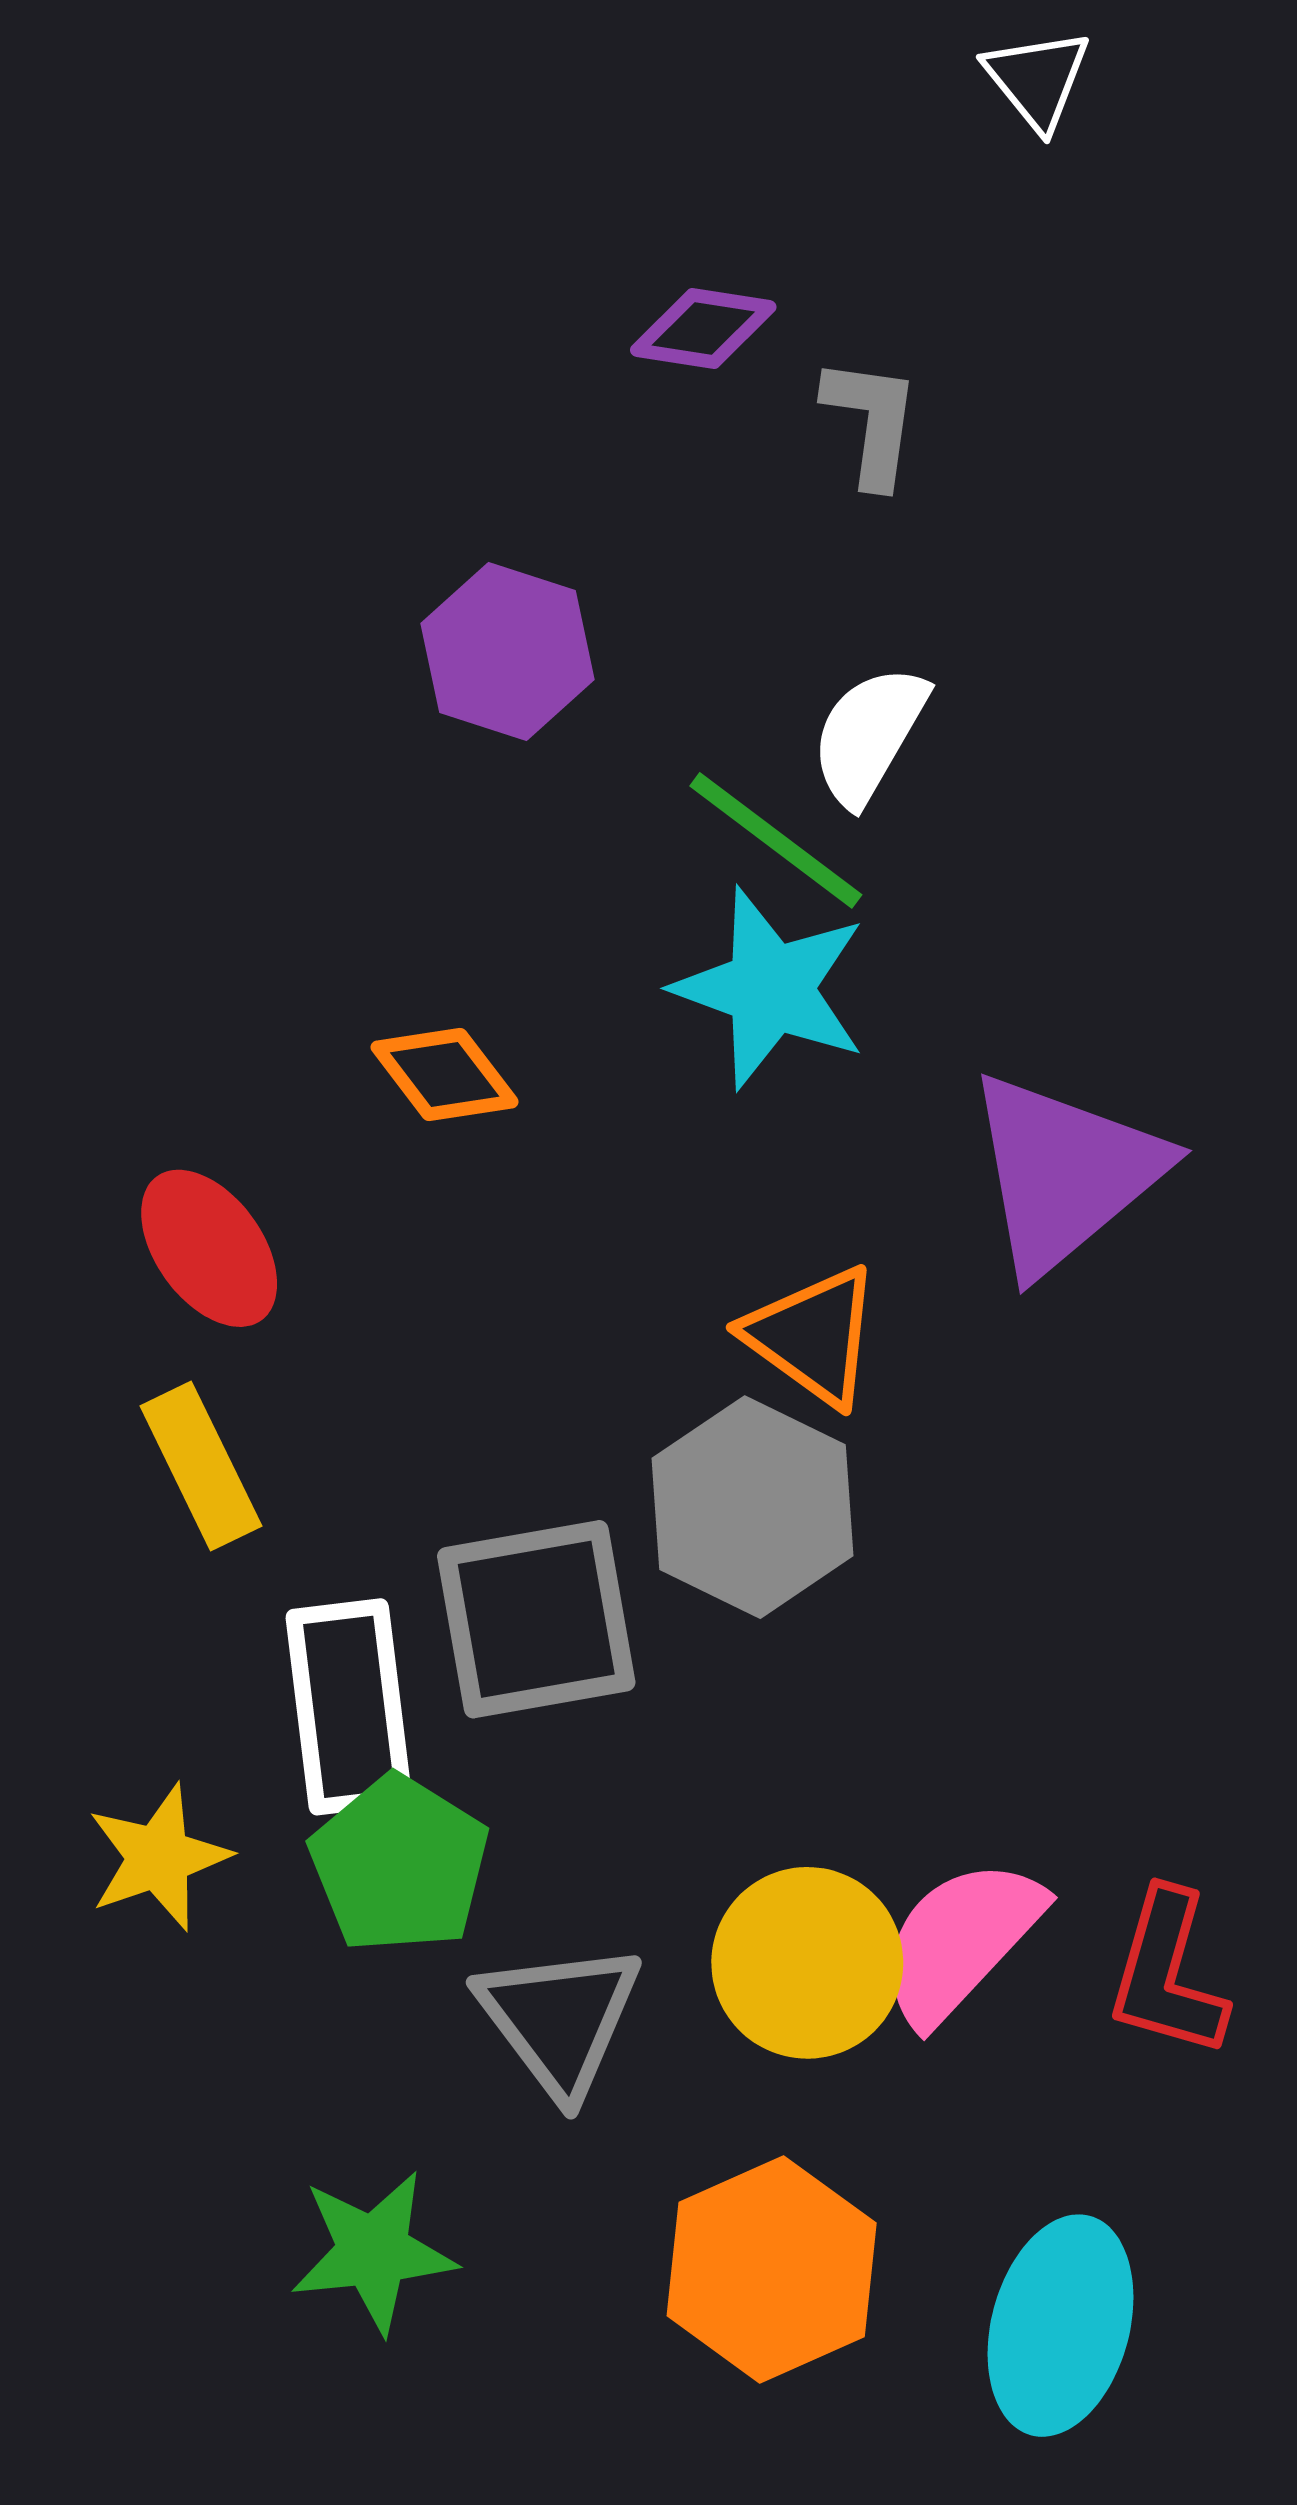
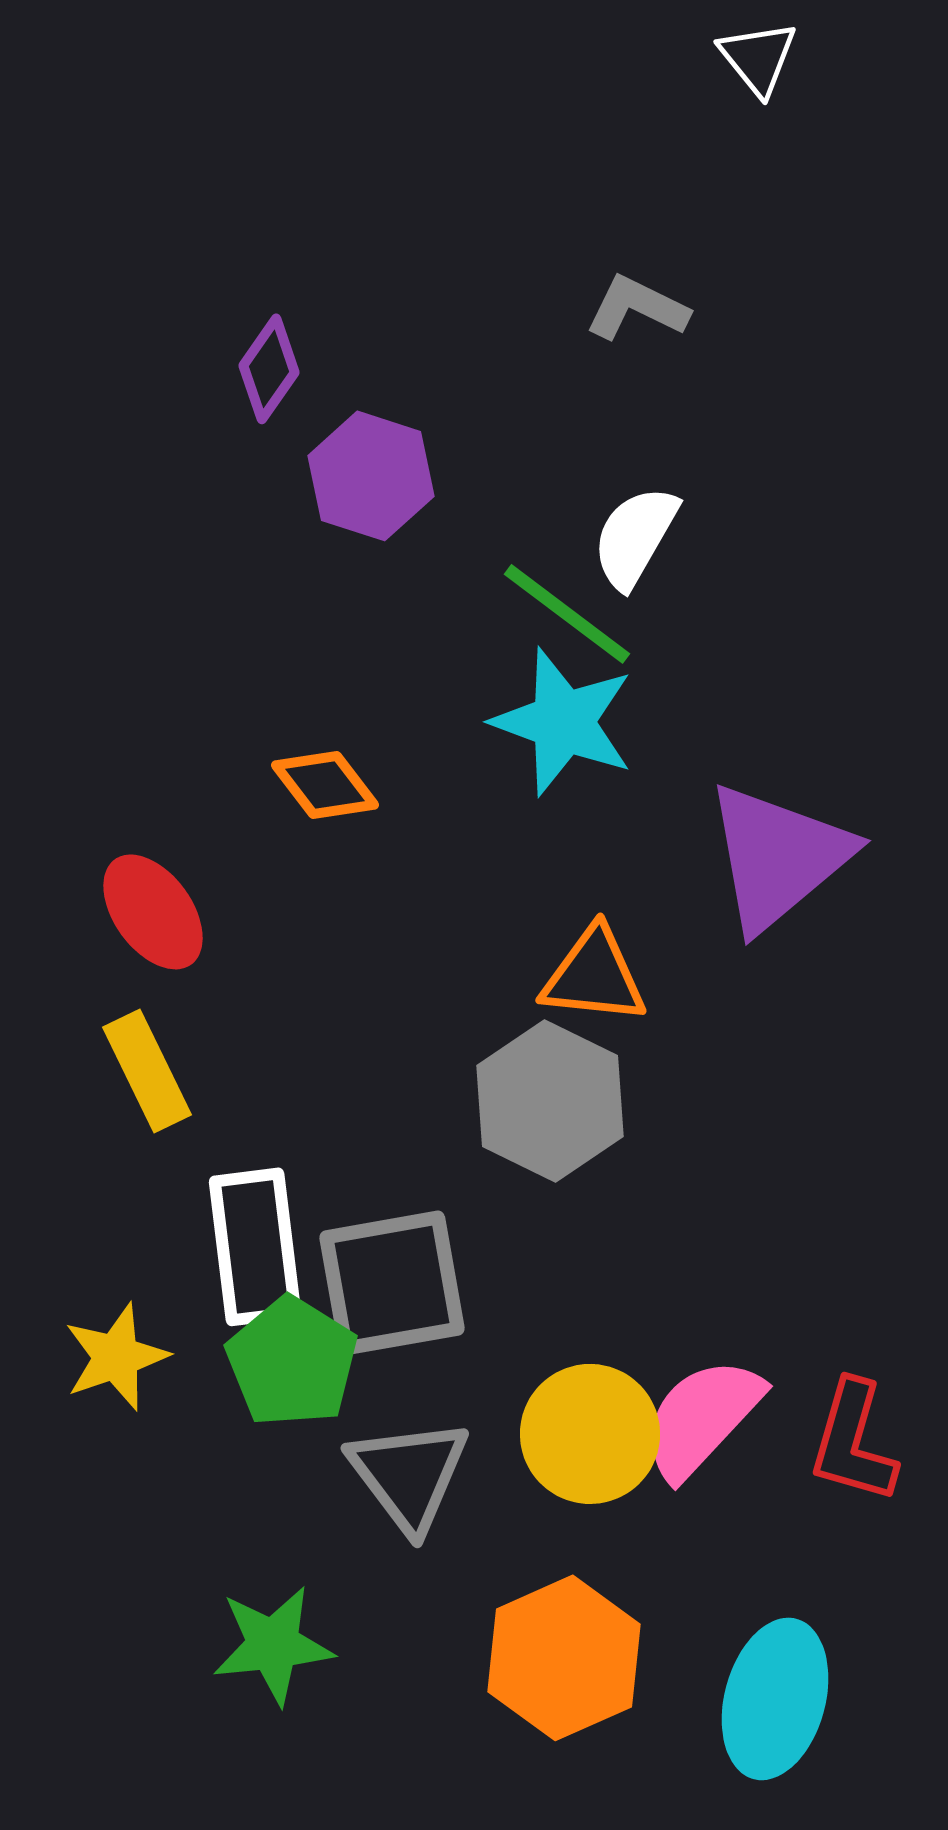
purple diamond: (703, 329) -> (269, 369), moved, turned -64
gray L-shape: (872, 422) -> (637, 308), turned -72
orange triangle: (813, 1336) -> (594, 976), turned -30
gray square: (536, 1619) -> (392, 1283), moved

